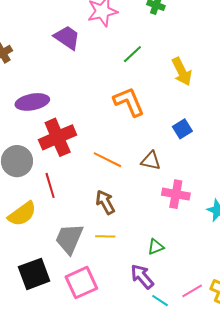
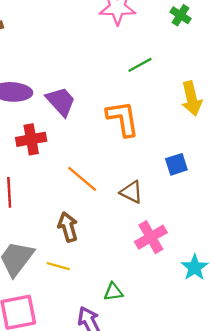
purple trapezoid: (67, 38) -> (61, 101), moved
red cross: (58, 137) -> (31, 139), size x0.7
pink cross: (176, 194) -> (151, 237), turned 36

